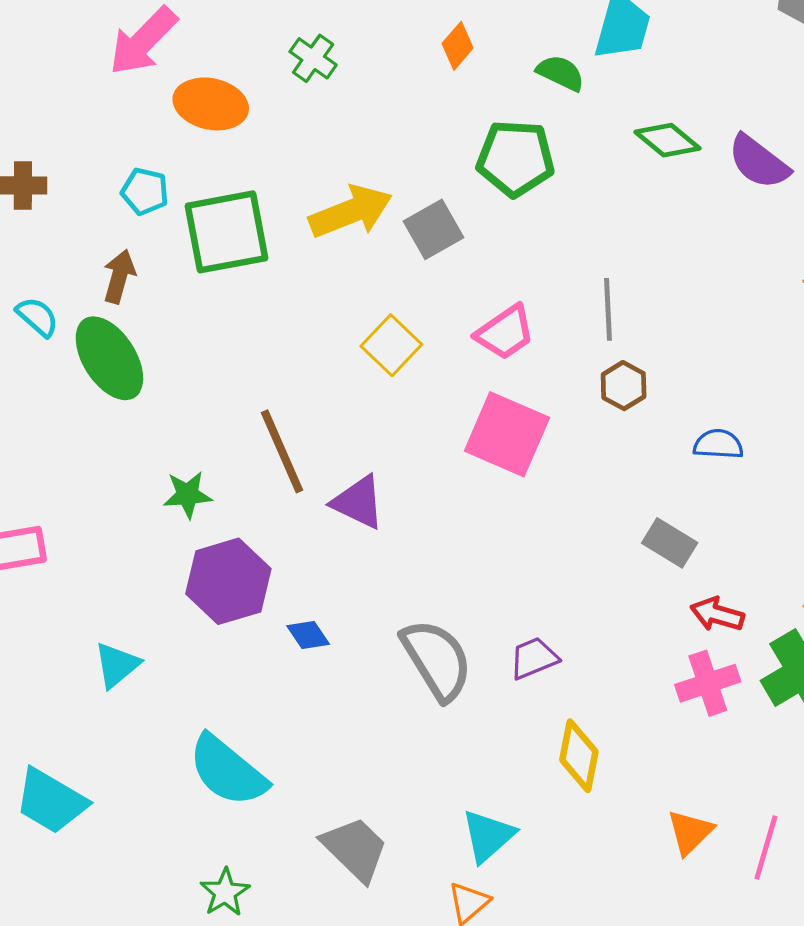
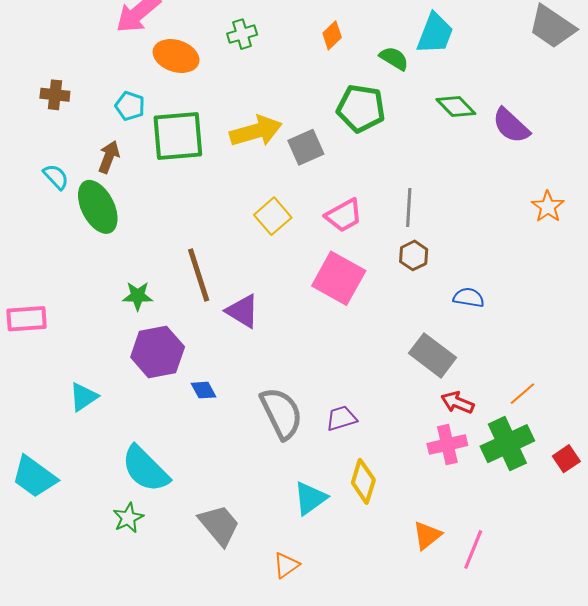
green cross: (313, 58) -> (242, 34), turned 32
gray rectangle: (670, 543) -> (433, 355), size x1.4
cyan triangle: (488, 836) -> (310, 498), moved
green star: (225, 892) -> (128, 518), moved

